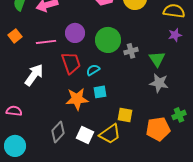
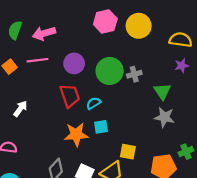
pink line: (46, 42) -> (38, 60), moved
gray cross: (131, 51) -> (134, 74), moved
white arrow: (34, 75) -> (20, 109), moved, size x0.7

